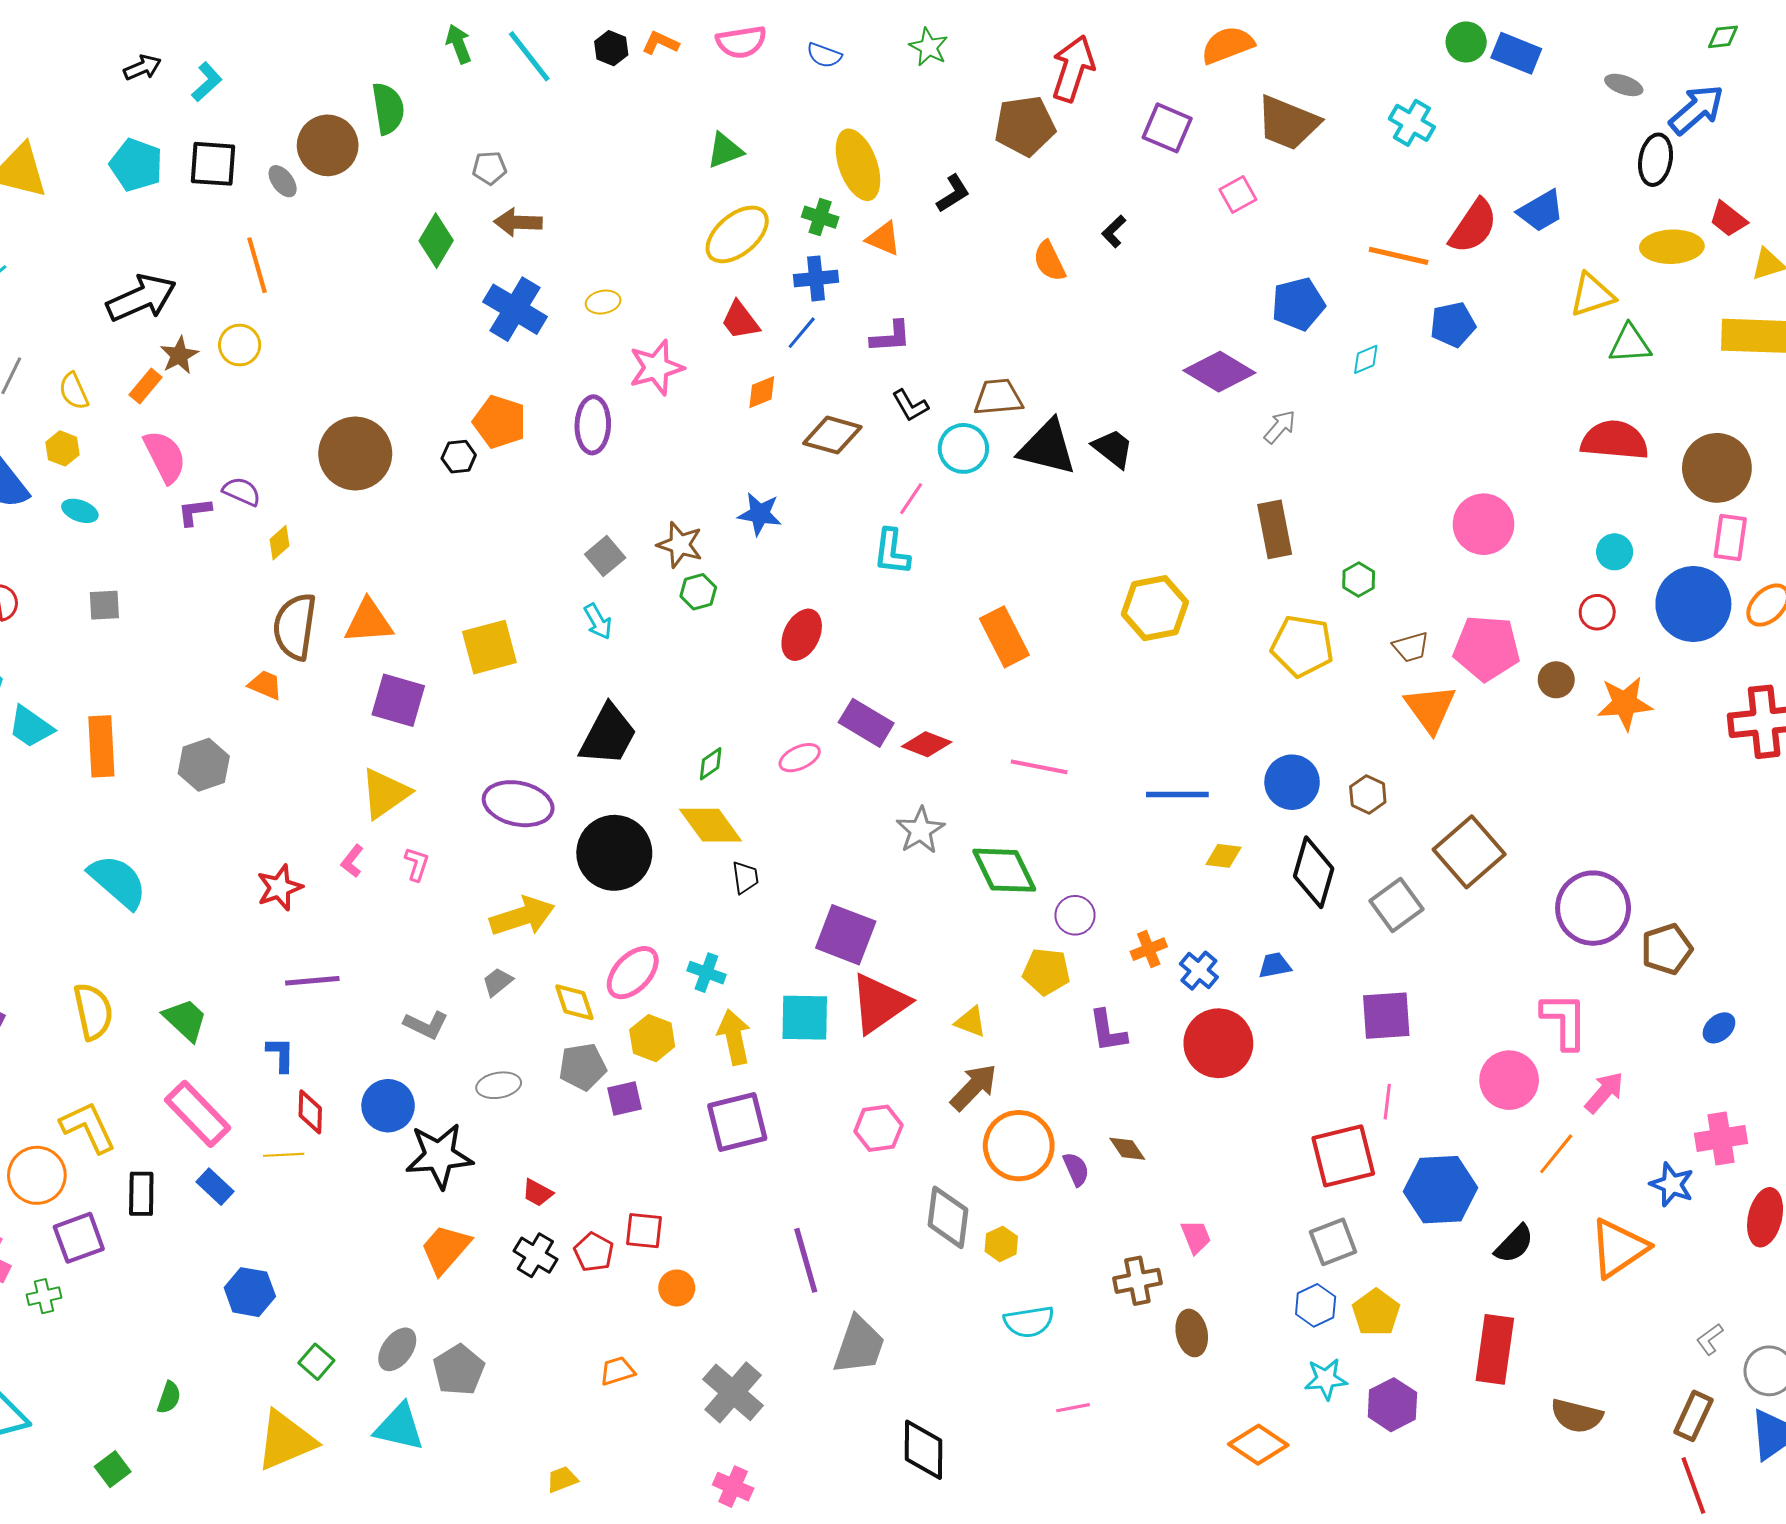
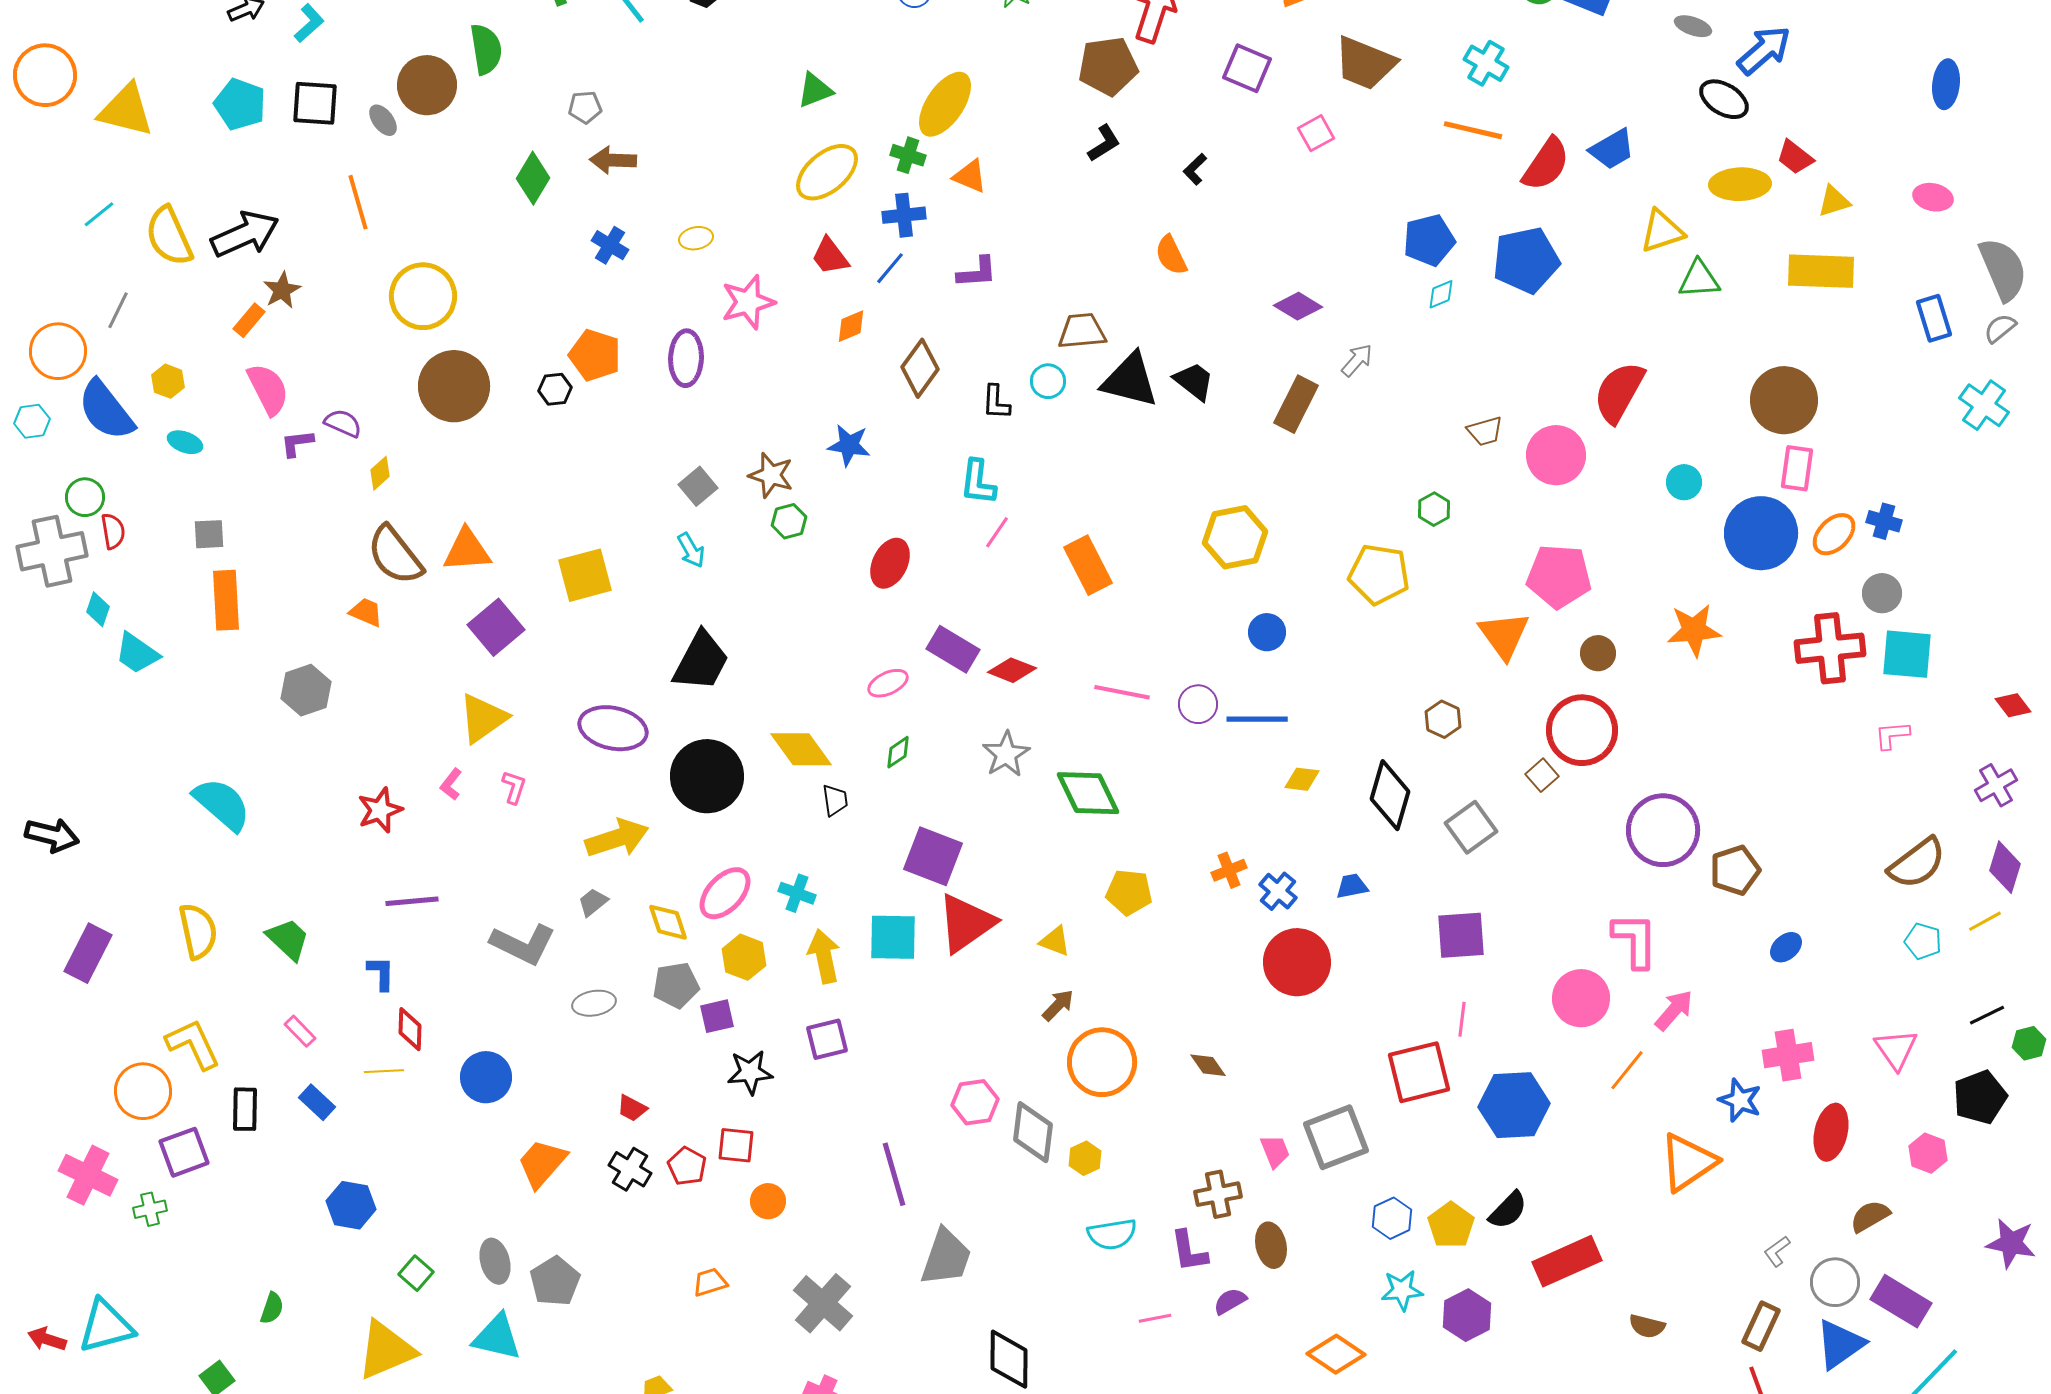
black ellipse: (1656, 160) -> (1724, 99), turned -69
yellow ellipse: (858, 165) -> (945, 104), turned 54
black L-shape: (953, 193) -> (1104, 143), moved
orange line: (1399, 256) -> (1473, 130), moved
orange semicircle: (1049, 261) -> (1171, 255), moved
blue pentagon: (1298, 304) -> (1429, 240), moved
blue cross: (515, 309) -> (610, 245), size x0.6
blue pentagon: (1453, 325) -> (1526, 260), size x1.5
yellow circle: (240, 345) -> (423, 296), moved, size x1.6
purple diamond: (1219, 372) -> (1298, 306), size x0.7
yellow semicircle: (74, 391) -> (169, 236), moved, size x1.6
black L-shape: (910, 405) -> (996, 402), moved, turned 33
brown diamond: (832, 435) -> (920, 368), turned -70
red semicircle: (1615, 440) -> (1619, 392), moved, turned -66
cyan circle: (963, 448) -> (1048, 381), size x0.7
pink line: (911, 499) -> (997, 532), moved
brown rectangle: (1275, 529) -> (1296, 404), moved, turned 38
red circle: (1597, 612) -> (1582, 730), moved, size x2.0
brown semicircle: (295, 627) -> (395, 555), turned -46
brown trapezoid: (1411, 647) -> (1485, 431), moved
brown circle: (1556, 680) -> (1598, 653), moved
purple square: (398, 700) -> (496, 627), turned 34
orange rectangle: (101, 746) -> (226, 600), moved
green diamond: (711, 764) -> (898, 752), moved
blue circle: (1292, 782) -> (1267, 632), moved, size x0.7
brown square: (1469, 852) -> (1542, 775), size x0.5
purple circle: (1075, 915) -> (1198, 704), moved
gray L-shape: (426, 1025) -> (523, 944), size x1.5
purple L-shape: (1108, 1031) -> (1189, 1251), moved
brown arrow: (974, 1087) -> (1058, 1005), size x0.7
blue circle: (388, 1106) -> (486, 1077), moved
pink rectangle: (198, 1114) -> (300, 1031), size x0.5
purple square: (737, 1122) -> (827, 1039), size x0.7
pink hexagon: (878, 1128) -> (975, 1102), moved
black star: (439, 1156) -> (750, 1072), moved, size x0.7
purple semicircle: (1076, 1169) -> (1230, 1301), moved, turned -96
gray square: (1333, 1242) -> (1336, 1137), moved, size x1.4
black semicircle: (1514, 1244) -> (1508, 1210), moved
gray ellipse: (397, 1349) -> (495, 1261), turned -51
red rectangle: (1495, 1349) -> (1567, 1261), turned 58
brown semicircle: (1577, 1416) -> (1647, 1326), size x0.7

